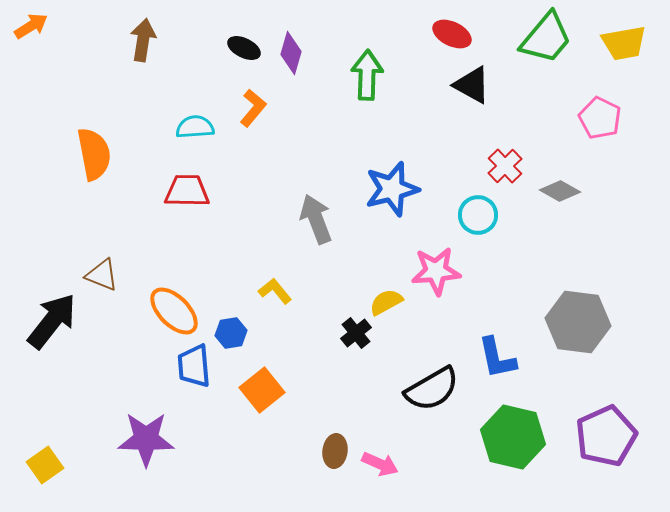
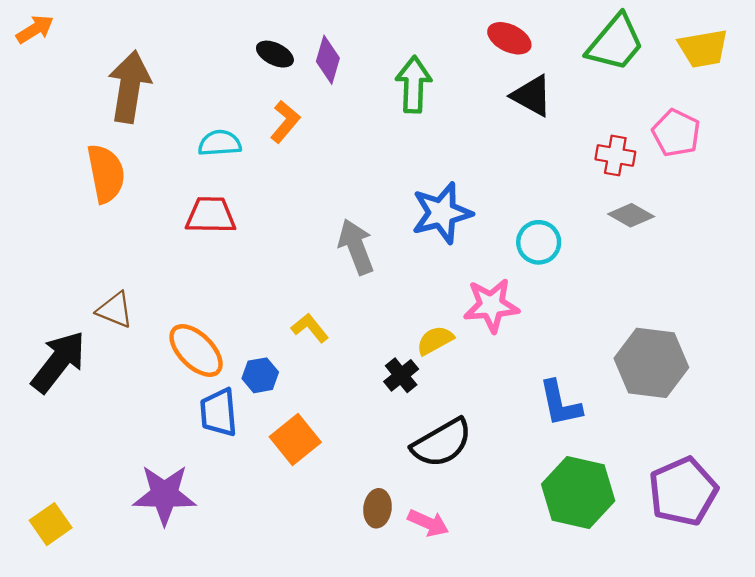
brown arrow: (143, 40) -> (130, 87), moved, size x1.5
red cross: (505, 166) -> (615, 156), moved, turned -36
black semicircle: (432, 389) -> (442, 443), moved

